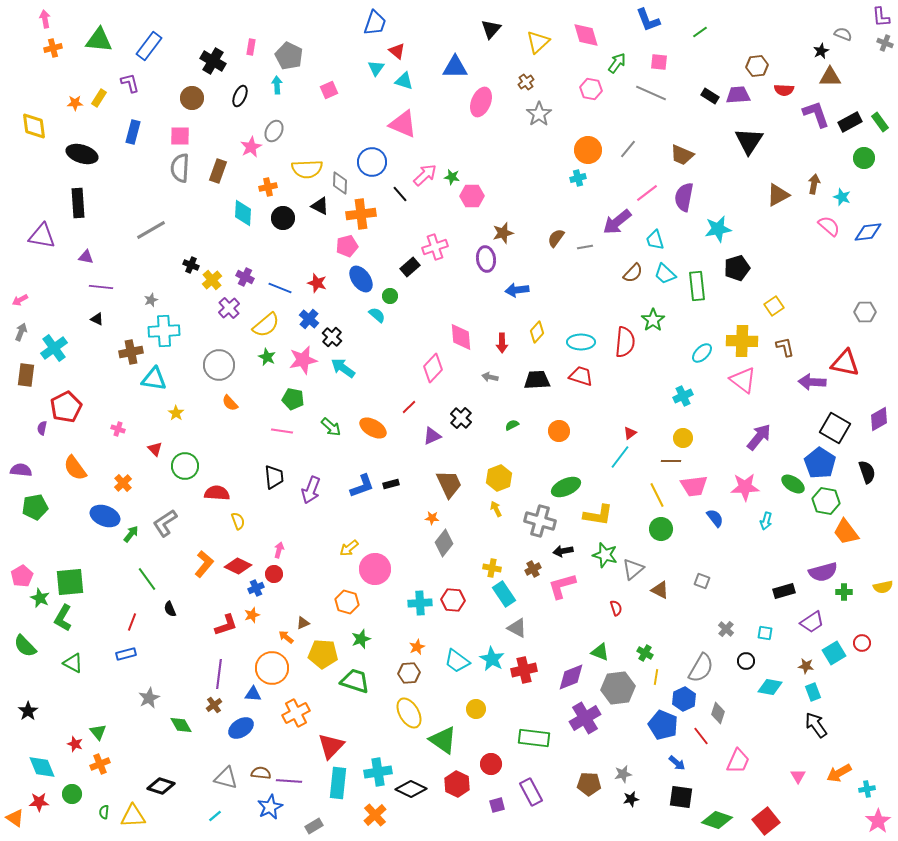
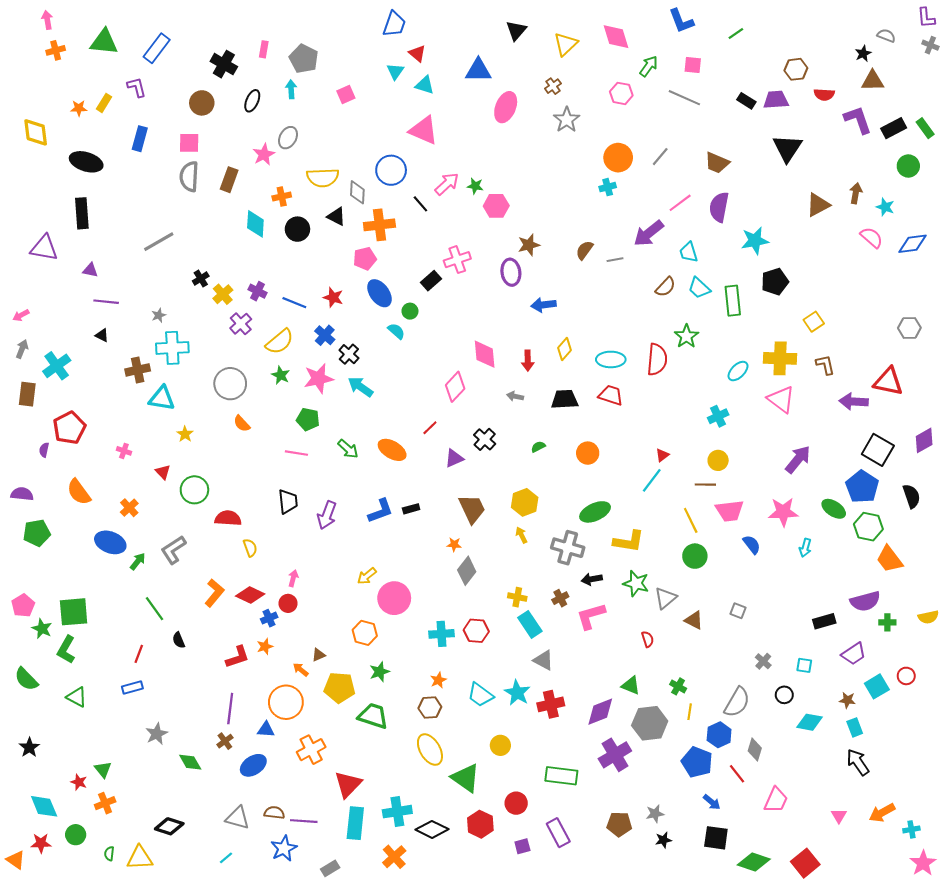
black cross: (191, 265) -> (201, 279), turned 35

